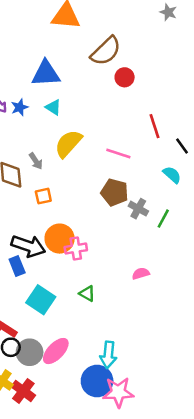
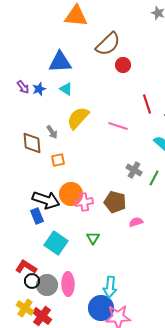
brown pentagon: (115, 192) -> (115, 202), moved
green triangle: (87, 294) -> (93, 238), turned 32
pink ellipse: (56, 351) -> (68, 284), turned -45

